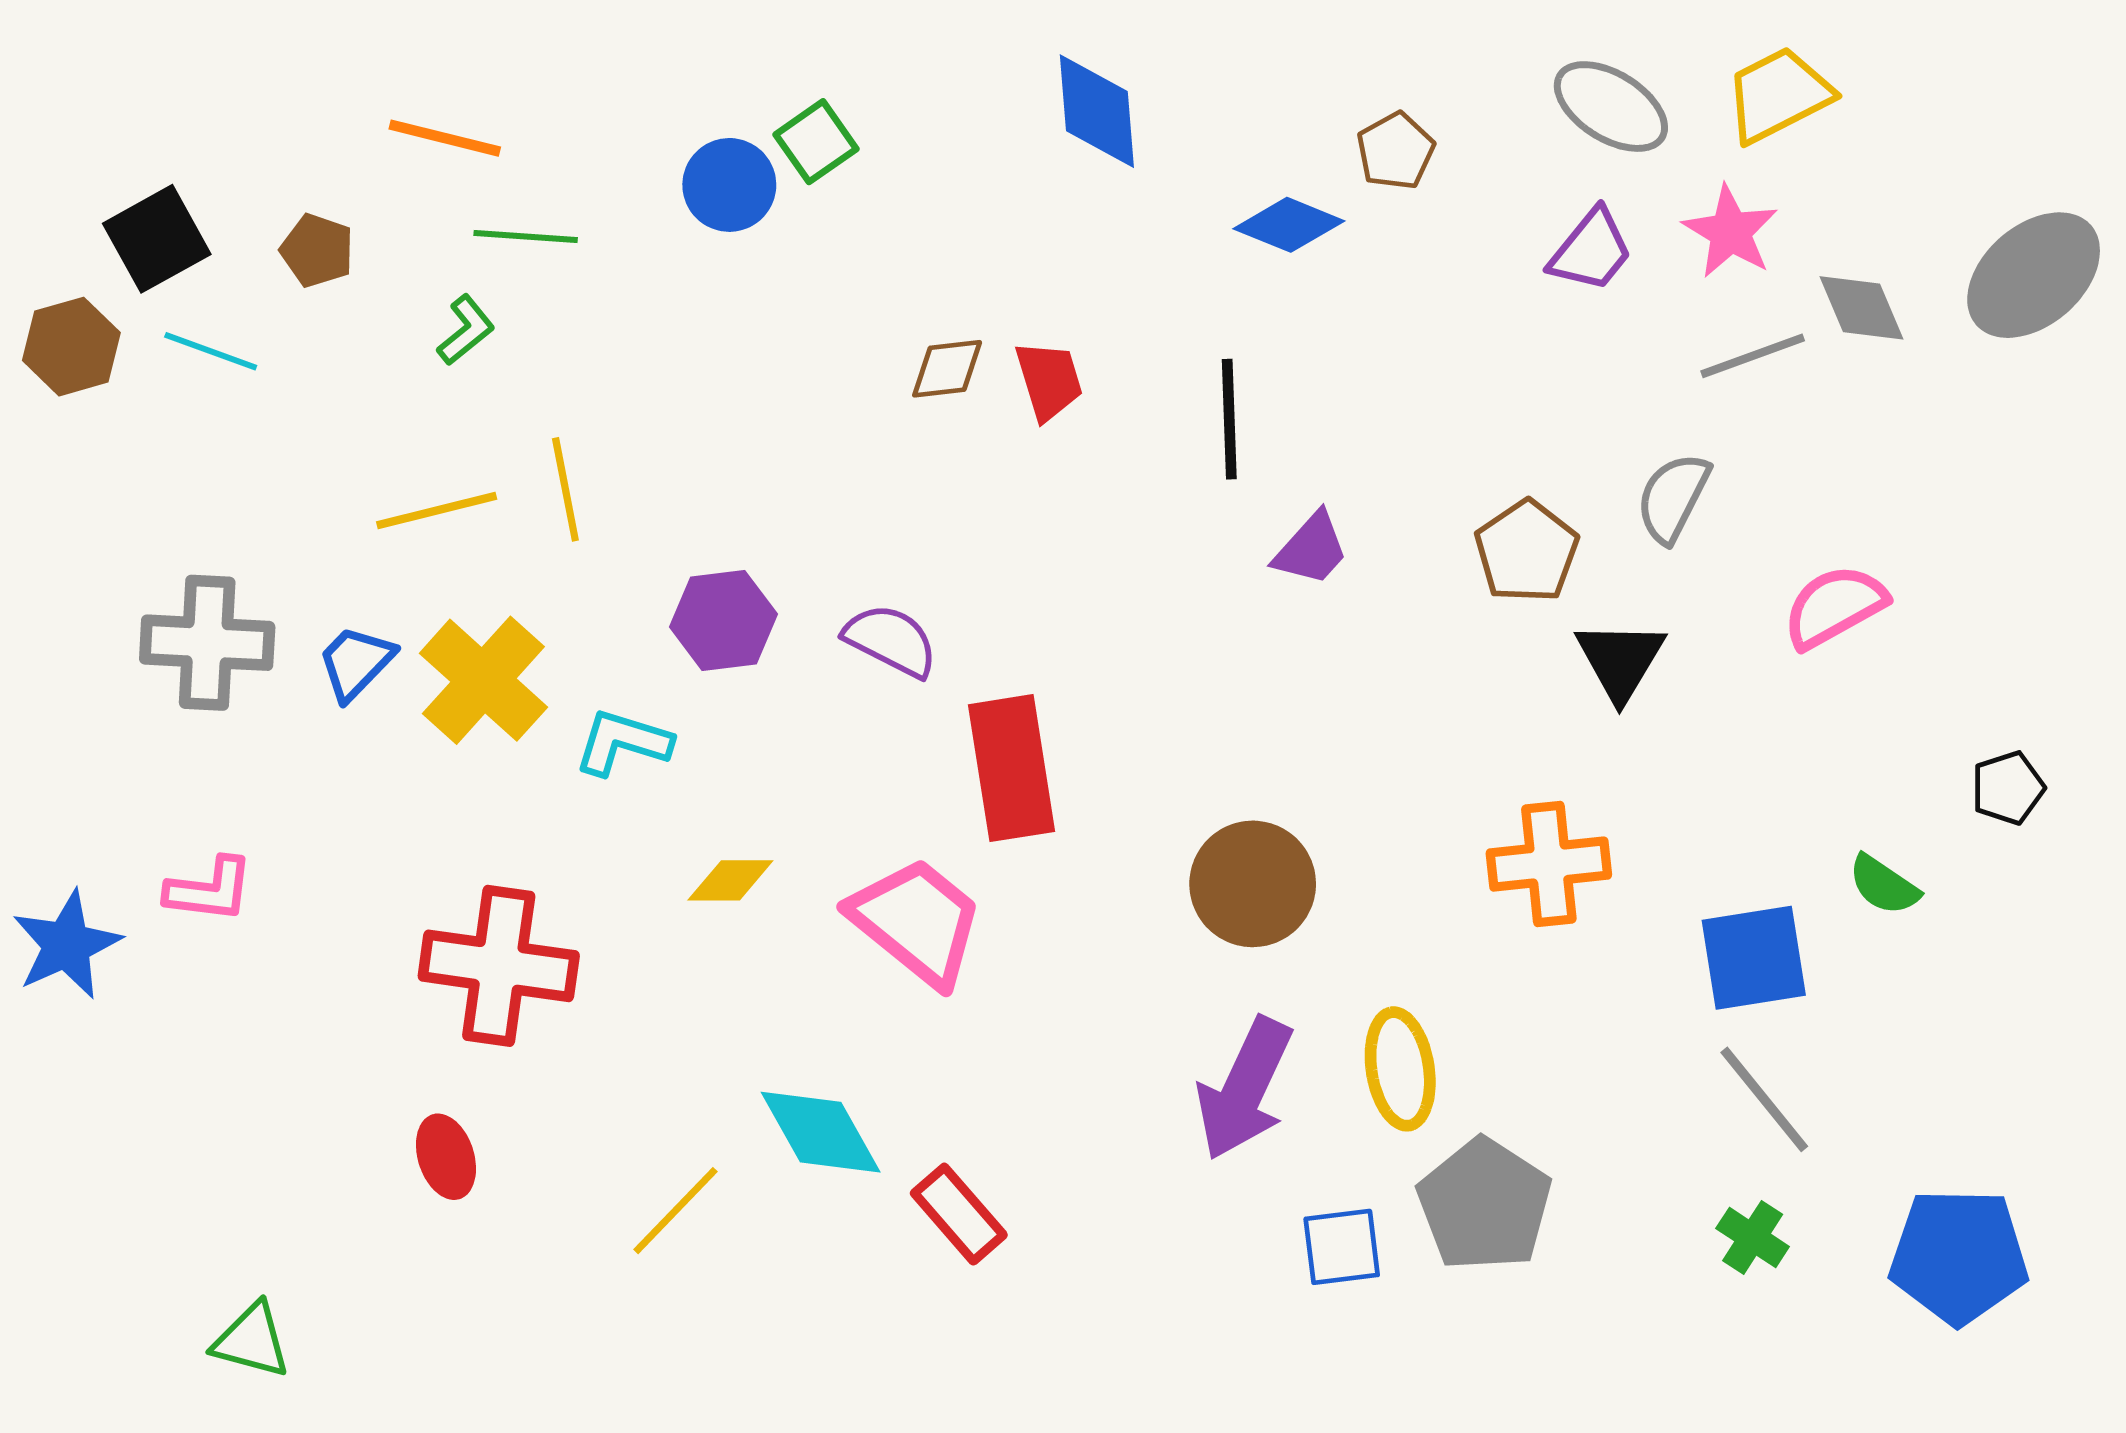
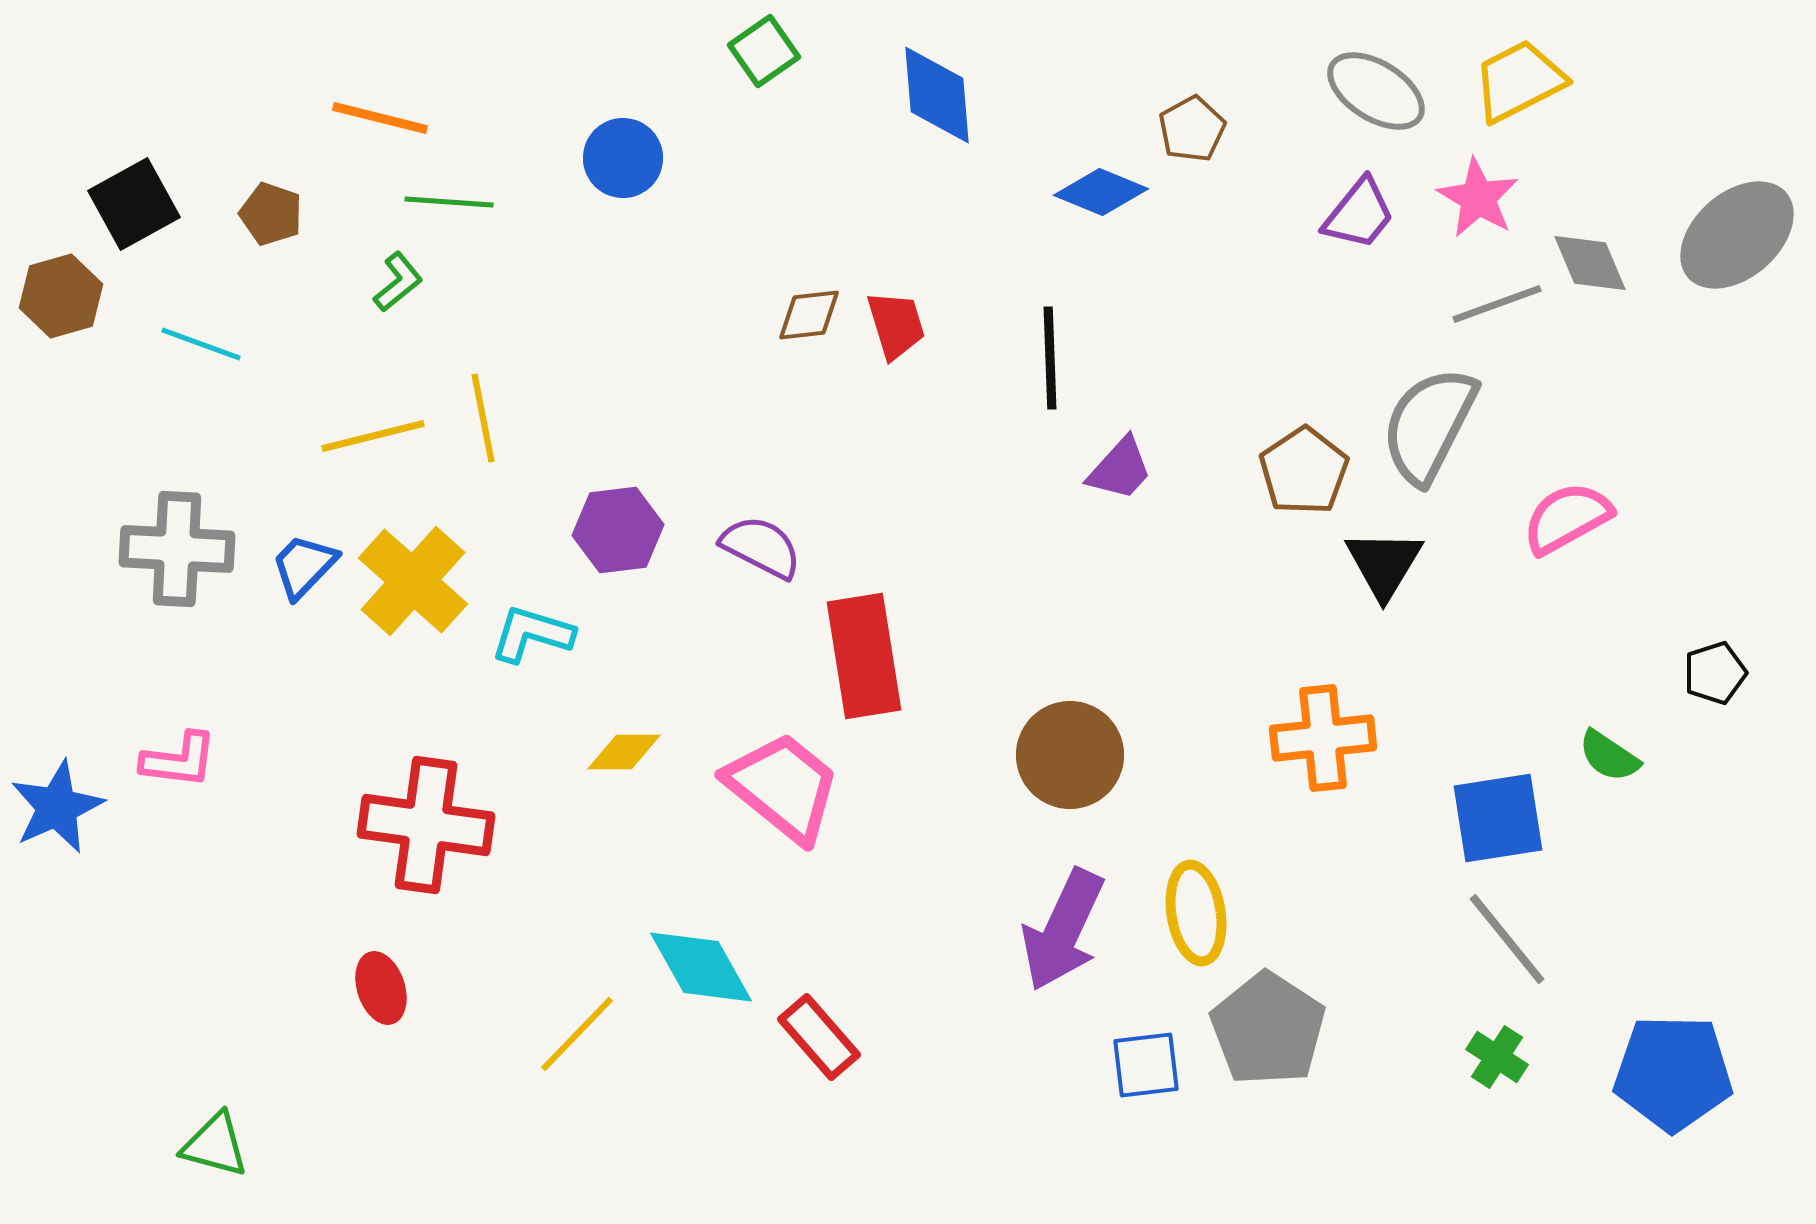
green square: (816, 142) -> (764, 51), moved
cyan line: (211, 351) -> (201, 344), moved
gray semicircle: (1673, 498) -> (1429, 425), size x1.5

